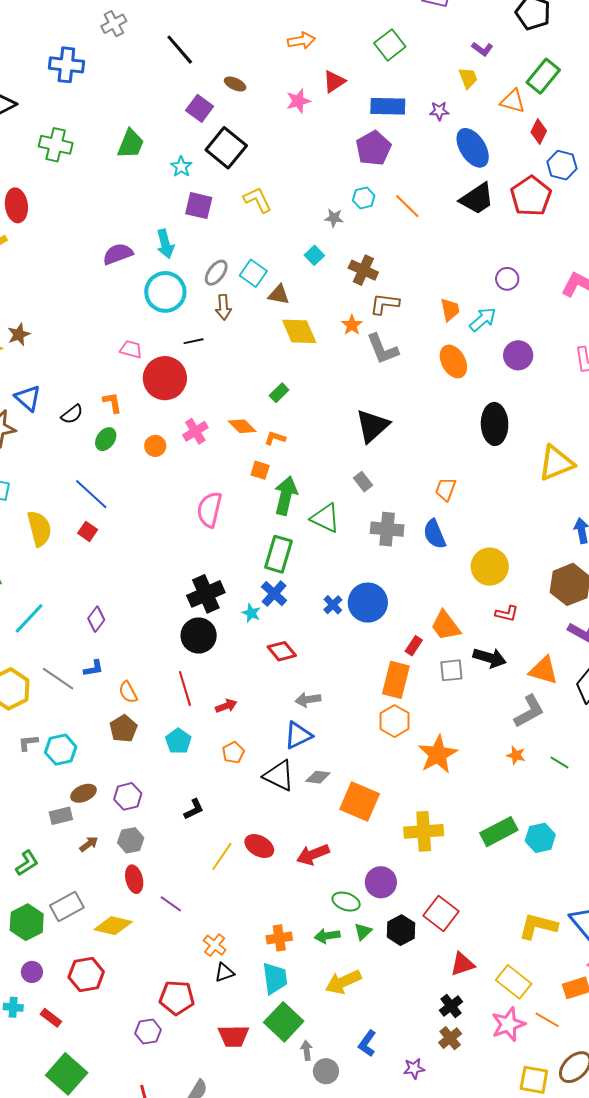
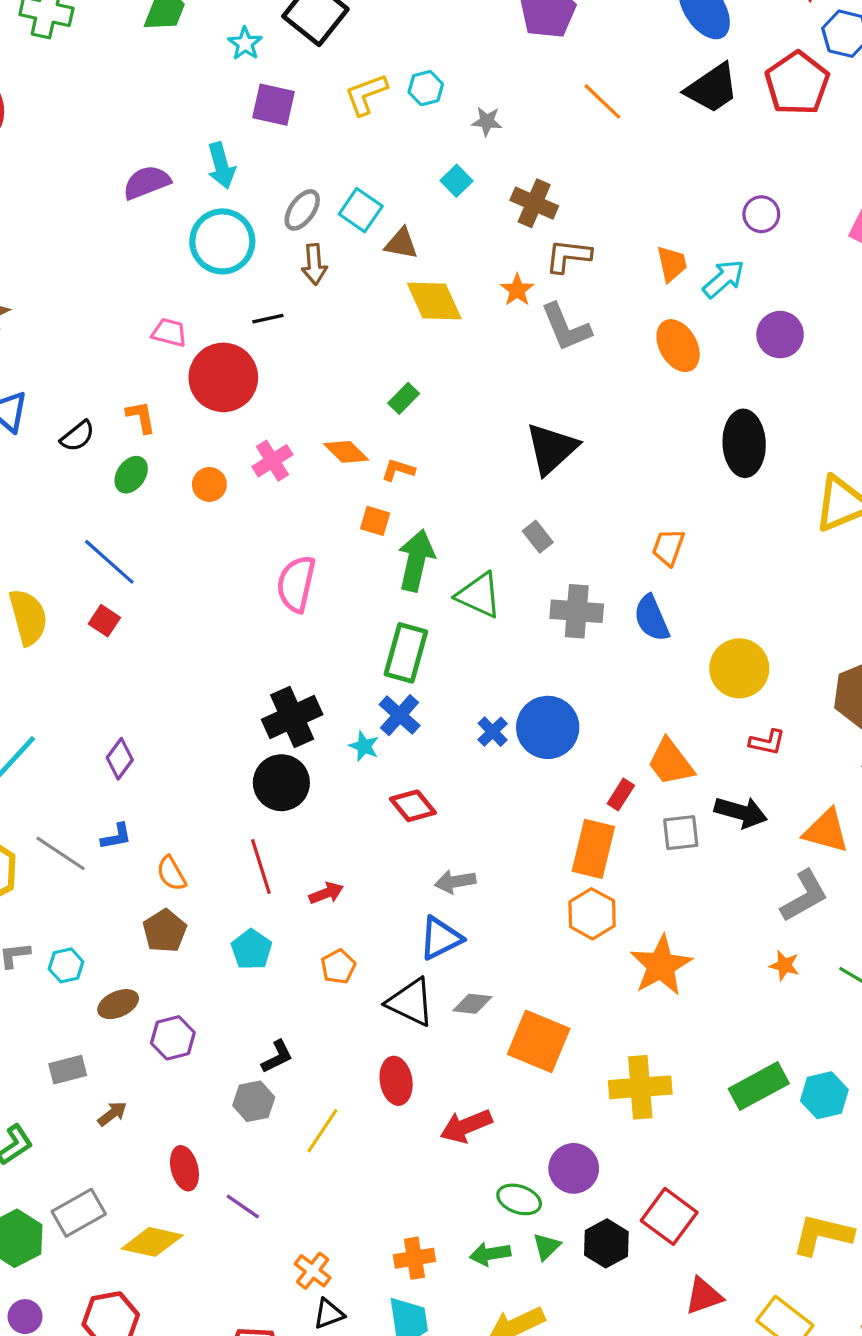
cyan hexagon: (364, 198) -> (426, 88), moved
yellow L-shape: (258, 200) -> (366, 94), turned -84
cyan hexagon: (61, 750) -> (66, 965), size x0.7
brown ellipse: (84, 793) -> (118, 1004), moved
gray hexagon: (131, 840) -> (254, 1101), moved
red ellipse: (259, 846) -> (396, 1081), moved, turned 52

